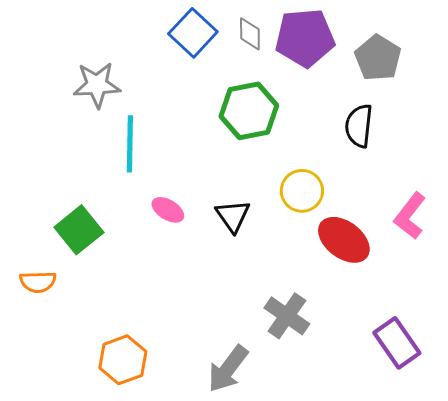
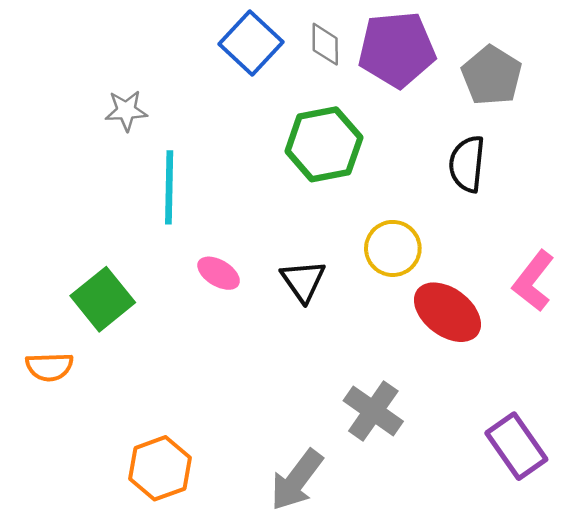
gray star: (97, 85) -> (126, 111), size x0.7

